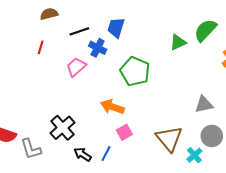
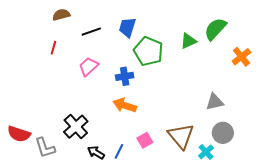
blue cross: (98, 48) -> (125, 76), moved, turned -36
green pentagon: (135, 71) -> (148, 51), moved
pink square: (124, 132) -> (145, 140), moved

